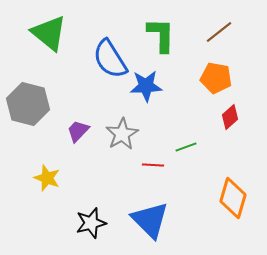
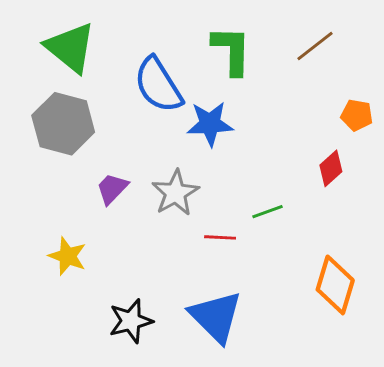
orange pentagon: (216, 78) -> (357, 115), moved, size x0.7
gray hexagon: (28, 104) -> (63, 124), moved

